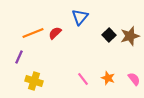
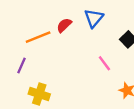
red semicircle: (55, 33) -> (64, 25), moved
pink line: (83, 79) -> (104, 63), moved

